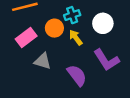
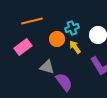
pink rectangle: (26, 38) -> (23, 47), moved
purple semicircle: (77, 75) -> (64, 82), moved

